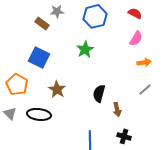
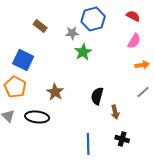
gray star: (57, 11) -> (72, 33), moved
blue square: (39, 57) -> (23, 60), moved

